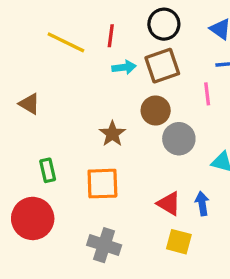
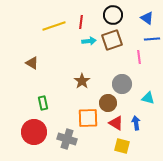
yellow line: (66, 42) -> (54, 26), turned -45
brown circle: (156, 110) -> (108, 103), moved
orange square: (102, 184) -> (88, 118), moved
gray cross: (104, 245) -> (67, 139), moved

